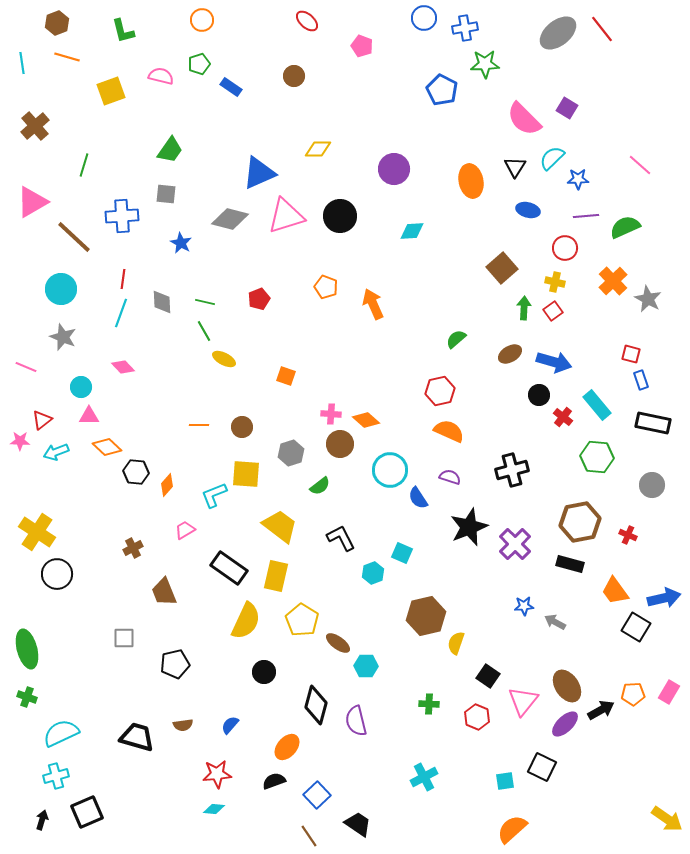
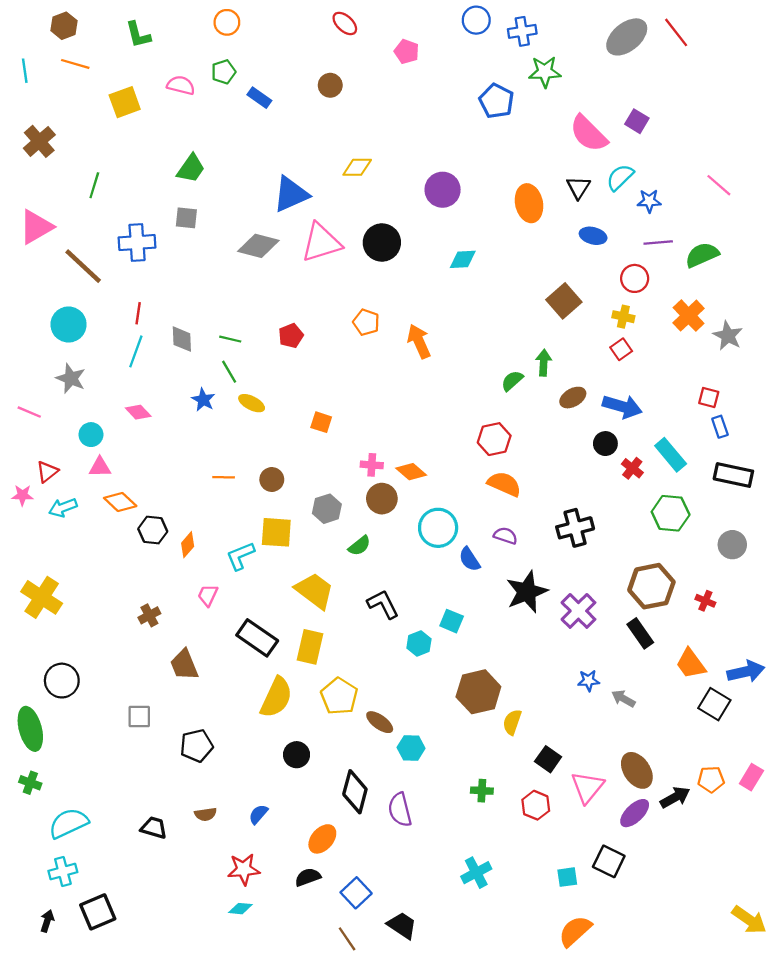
blue star: (181, 243) -> (203, 400), moved
green arrow: (524, 308) -> (544, 363), moved
pink trapezoid: (185, 530) -> (208, 595), turned -35
black rectangle: (570, 564) -> (640, 633), turned 40
black circle: (57, 574) -> (62, 681), moved
black trapezoid: (137, 737) -> (154, 828), size x0.7

